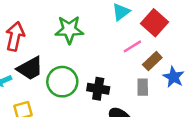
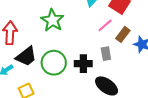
green star: (69, 30) -> (52, 20), turned -30
gray rectangle: (143, 87) -> (106, 54), moved

